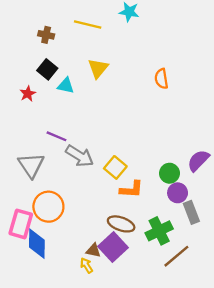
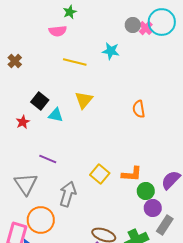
brown cross: (46, 35) -> (15, 61), moved, turned 32
gray arrow: (80, 156) -> (68, 194), moved, turned -105
yellow square: (115, 167) -> (100, 174), moved
orange L-shape: (131, 189) -> (132, 174), moved
gray rectangle: (191, 212) -> (165, 225), turned 54

